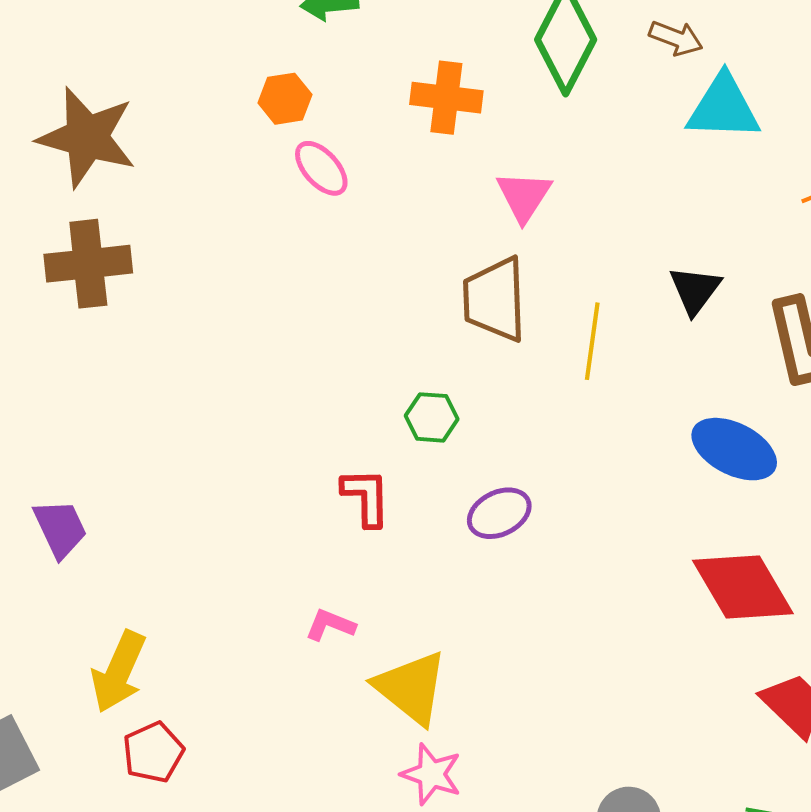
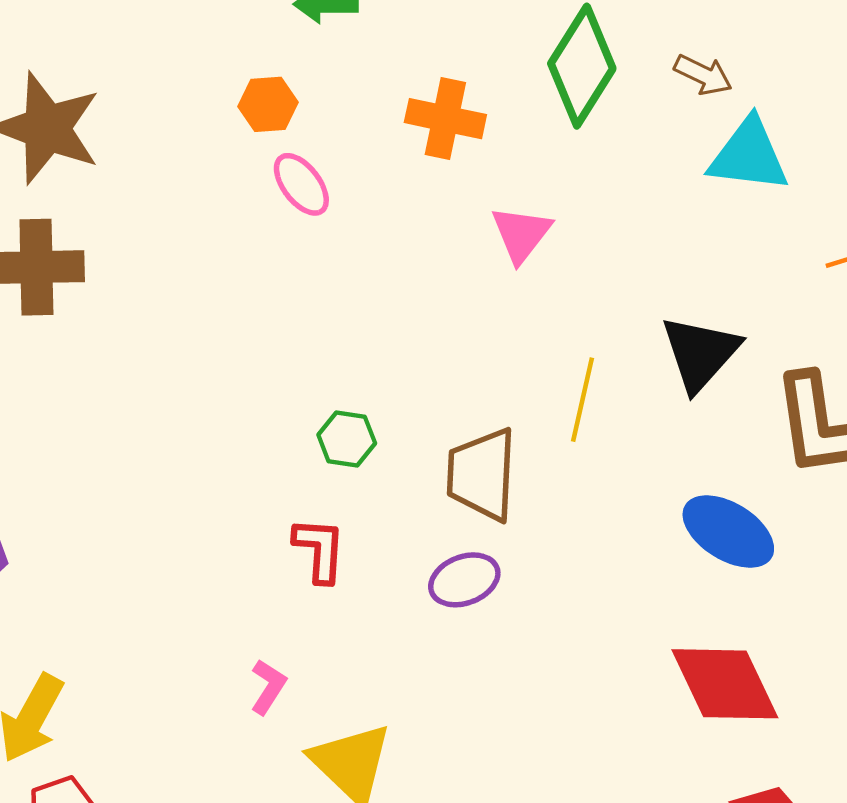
black triangle: (695, 290) -> (700, 353), size x1.4
brown trapezoid: (495, 299) -> (482, 474), moved
green hexagon: (432, 417) -> (347, 439), moved
pink L-shape: (330, 625) -> (268, 687), turned 96

